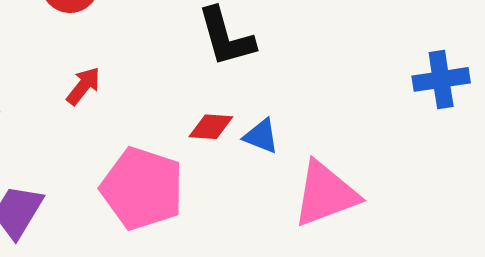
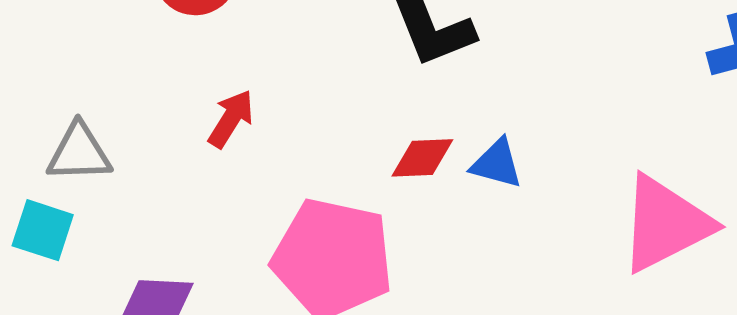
pink triangle: (325, 194) -> (665, 224), moved

